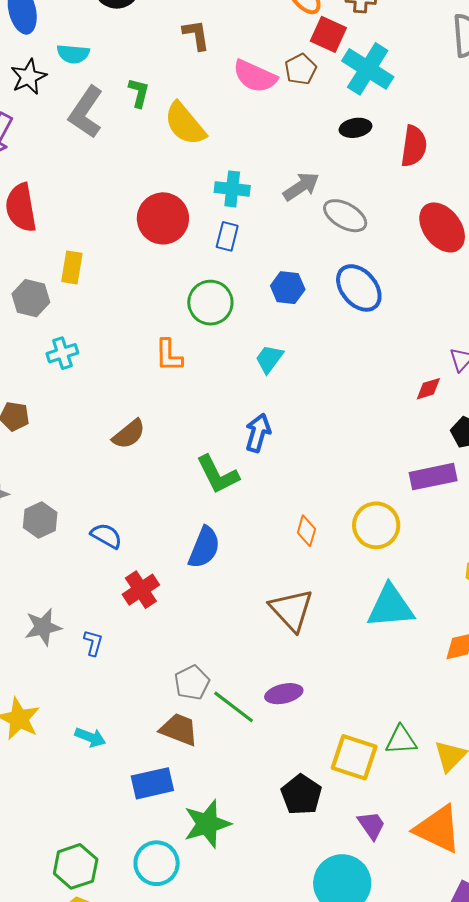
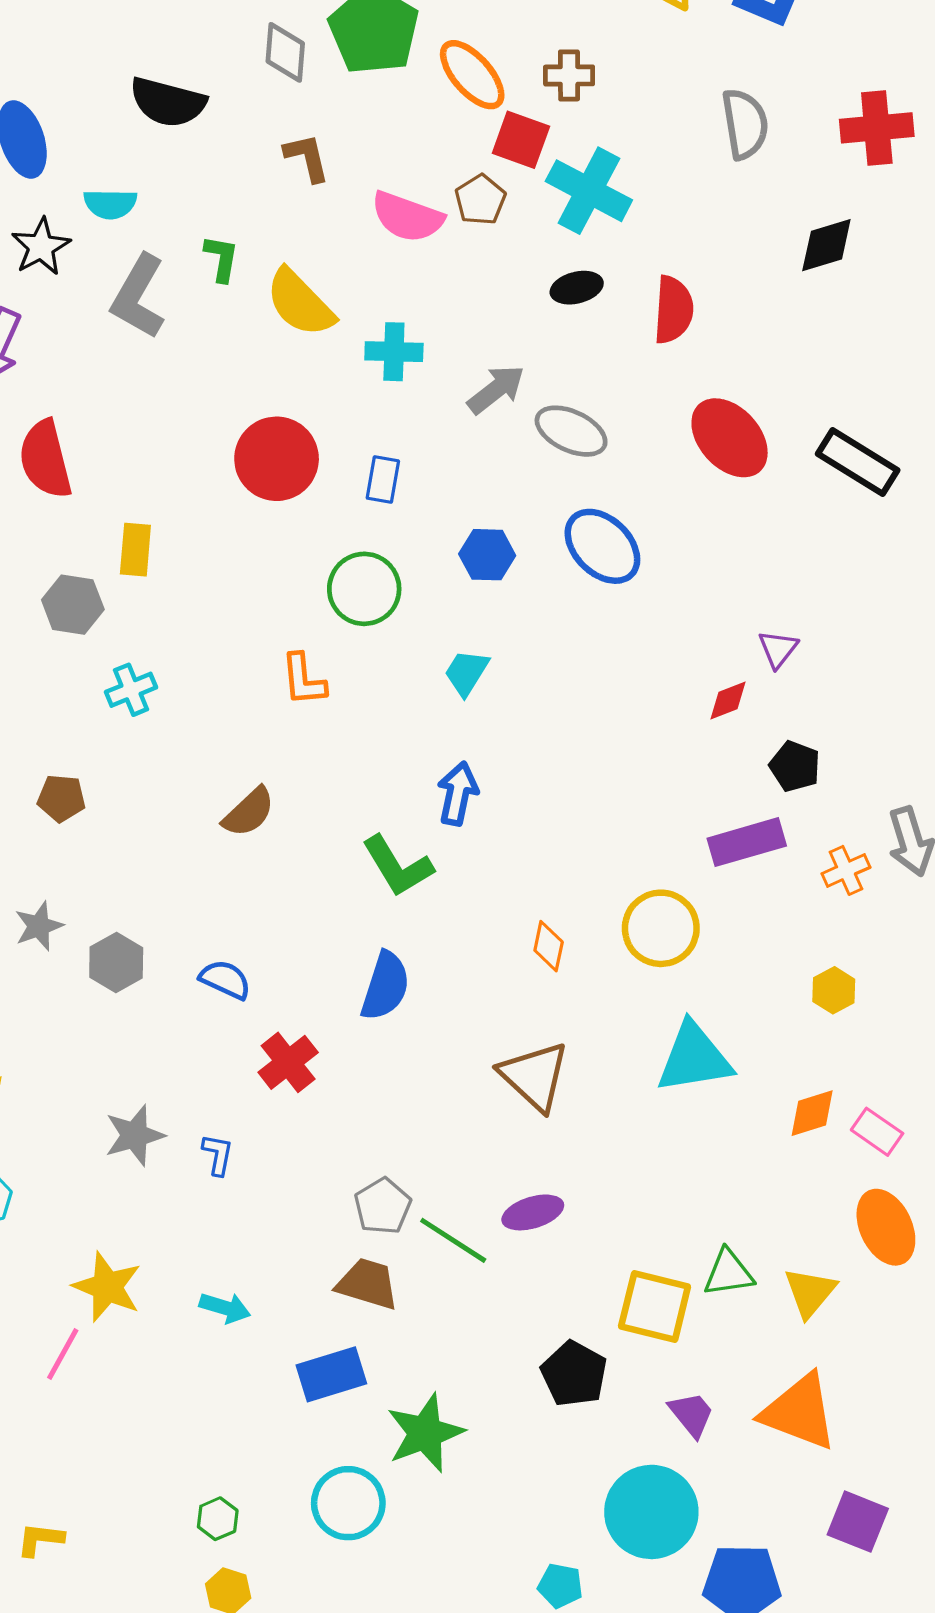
cyan cross: (232, 189) -> (394, 352), moved
green hexagon: (76, 866) -> (218, 1519), size x0.6

